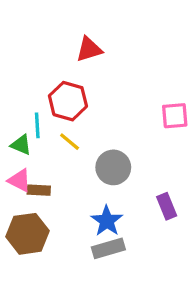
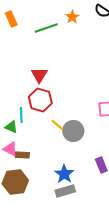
red triangle: (89, 49) -> (39, 75), moved, turned -42
yellow line: (70, 142) -> (57, 125), moved
gray circle: (113, 167) -> (73, 131), moved

